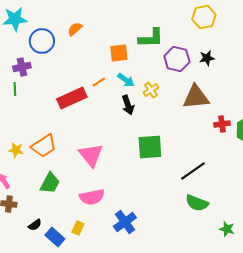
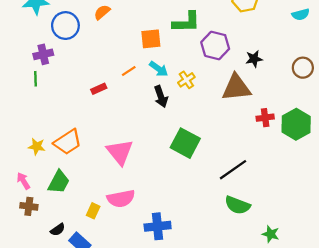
black star: (207, 58) -> (254, 59), moved
red rectangle: (72, 98) -> (99, 89), size x0.5
green square: (150, 147) -> (185, 143), turned 32
green trapezoid: (50, 183) -> (59, 182), moved
blue cross: (125, 222) -> (158, 226), turned 30
yellow rectangle: (78, 228) -> (93, 211), moved

